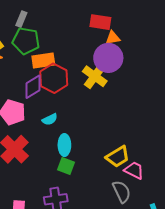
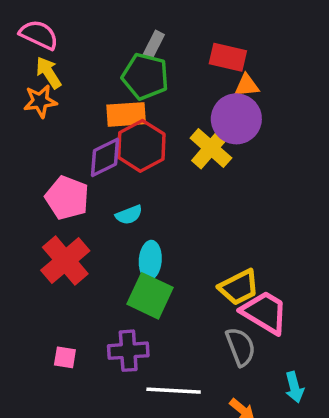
gray rectangle: (21, 19) -> (154, 45), moved
green pentagon: (26, 41) -> (145, 76), moved
green square: (66, 166) -> (150, 296), size x1.5
pink trapezoid: (134, 170) -> (265, 312), size x1.4

